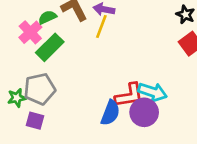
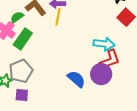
cyan arrow: (152, 92) -> (104, 44), moved
red L-shape: (129, 95) -> (110, 60), moved
blue semicircle: (110, 113) -> (76, 79), turned -60

